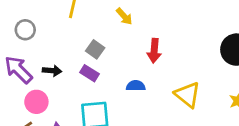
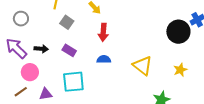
gray square: (95, 49) -> (67, 22), moved
red arrow: (154, 51) -> (103, 32), moved

